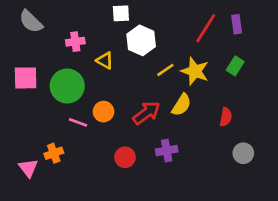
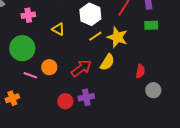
white hexagon: (141, 40) -> (90, 14), moved
yellow triangle: (105, 60) -> (58, 29), moved
green rectangle: (235, 66) -> (151, 25), moved, turned 56
purple cross: (167, 151) -> (86, 97), moved
gray circle: (243, 153) -> (153, 90), moved

